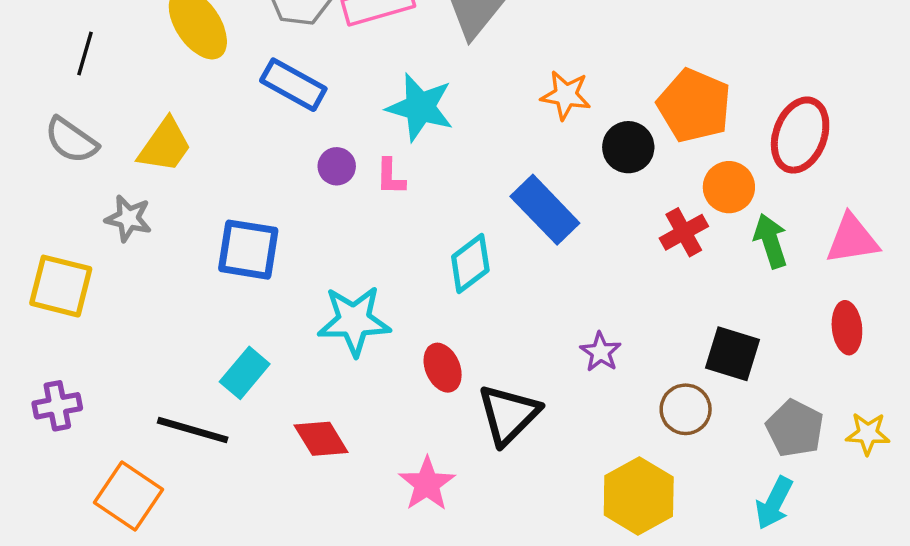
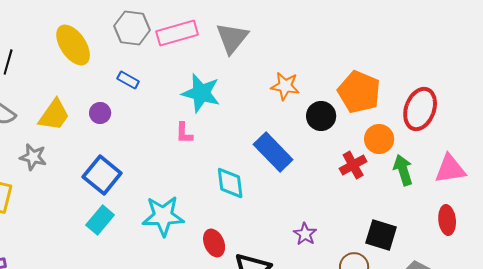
blue rectangle: (293, 85) -> (128, 80), size x0.6
purple circle: (337, 166) -> (100, 113), moved
blue square: (248, 250) -> (102, 175), turned 30
cyan diamond: (470, 263) -> (230, 183), turned -60
cyan rectangle: (245, 373) -> (100, 220), moved

